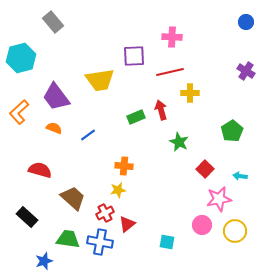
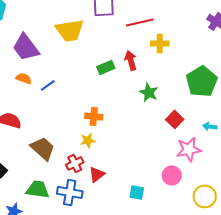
green pentagon: (232, 131) -> (202, 81), size x1.4
blue line: (88, 135) -> (48, 85), moved
yellow circle: (235, 231) -> (205, 196), moved

